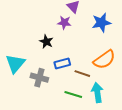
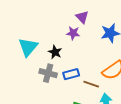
cyan triangle: (15, 64) -> (28, 47), moved
gray cross: (39, 78) -> (48, 73), moved

